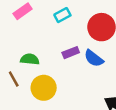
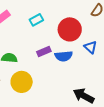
blue semicircle: (94, 58) -> (64, 56), turned -42

